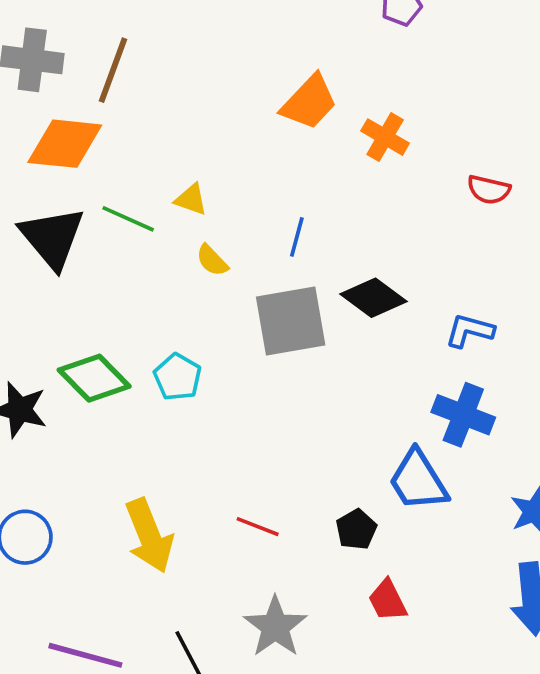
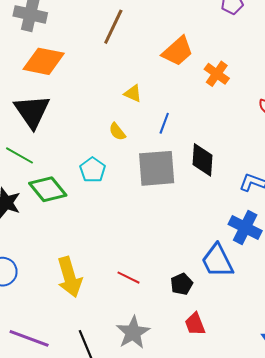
brown line: (113, 70) -> (113, 27), moved
yellow triangle: (191, 199) -> (133, 93), moved
green line: (128, 219) -> (19, 155), moved
black diamond: (374, 298) -> (203, 160), turned 52
cyan pentagon: (178, 377) -> (93, 170), moved

